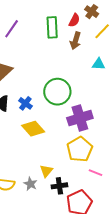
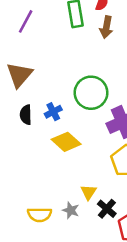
blue cross: (25, 103) -> (53, 112), turned 32
black cross: (59, 186) -> (107, 209), turned -35

